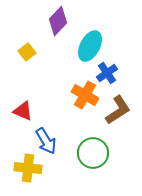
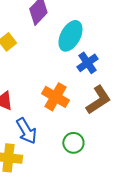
orange cross: (85, 95) -> (55, 97), moved
green circle: (93, 153) -> (73, 143), size x0.7

